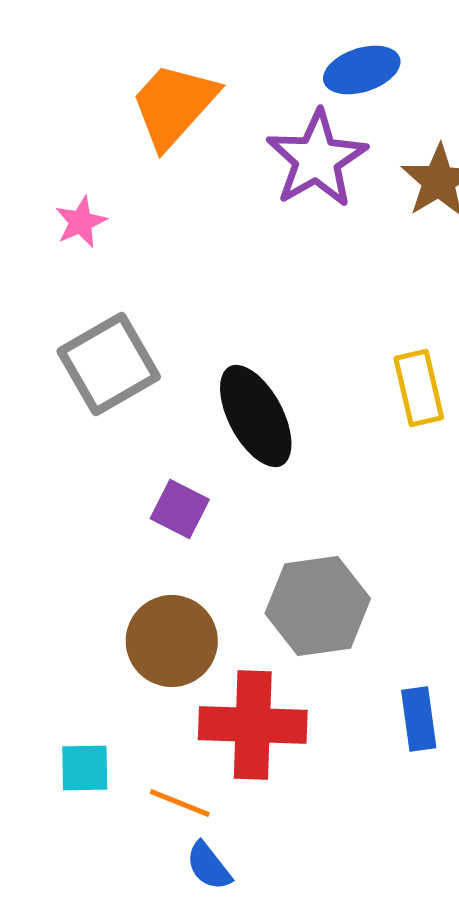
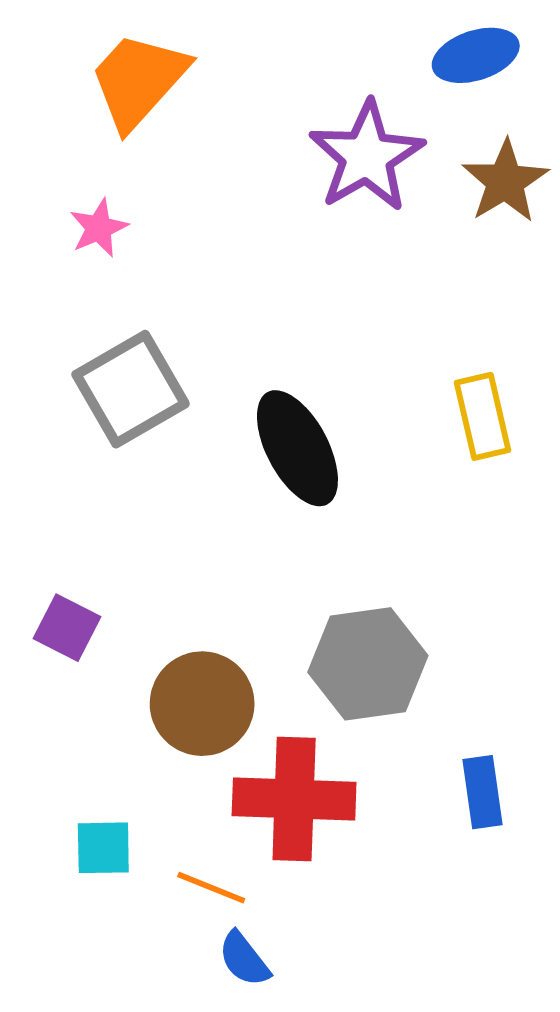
blue ellipse: (362, 70) -> (476, 55), moved
orange trapezoid: (174, 105) -> (139, 80), moved
purple square: (180, 509) -> (67, 628), moved

